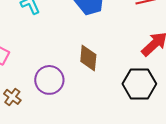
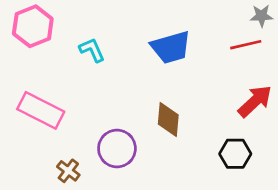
black hexagon: (139, 84) -> (235, 154), size x0.7

